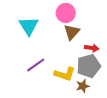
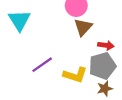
cyan triangle: (29, 26) -> (19, 20), moved
brown star: (83, 86) -> (105, 89), moved

